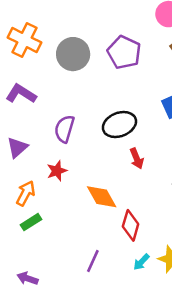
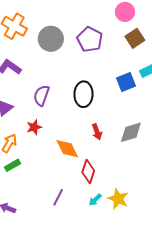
black ellipse: (119, 124) -> (84, 94), turned -70
red arrow: (137, 158) -> (97, 132), moved

